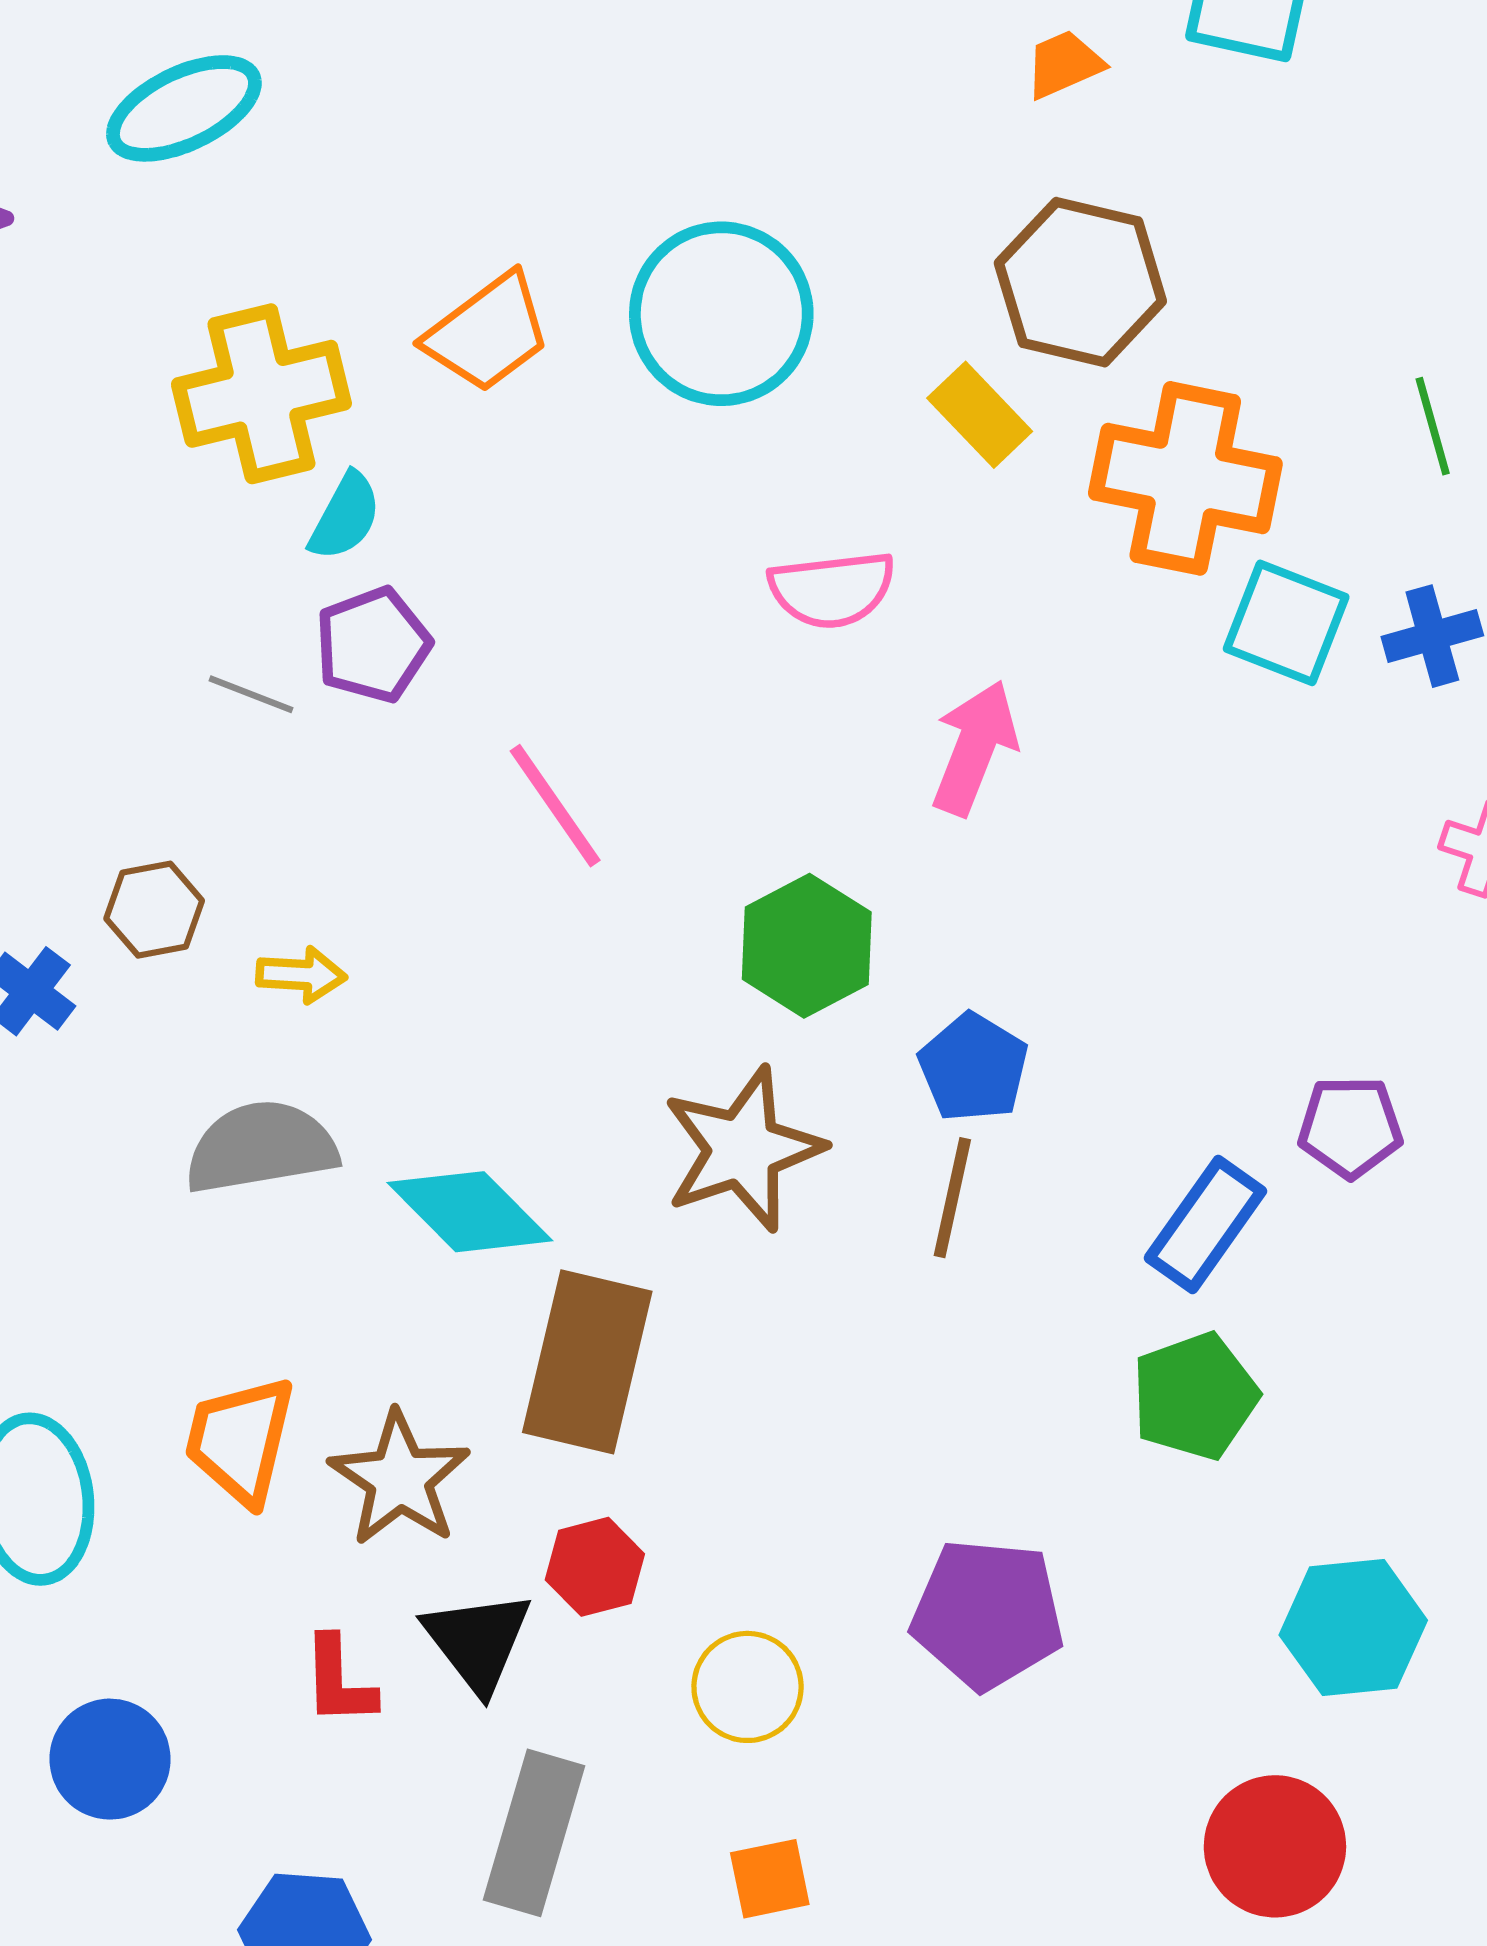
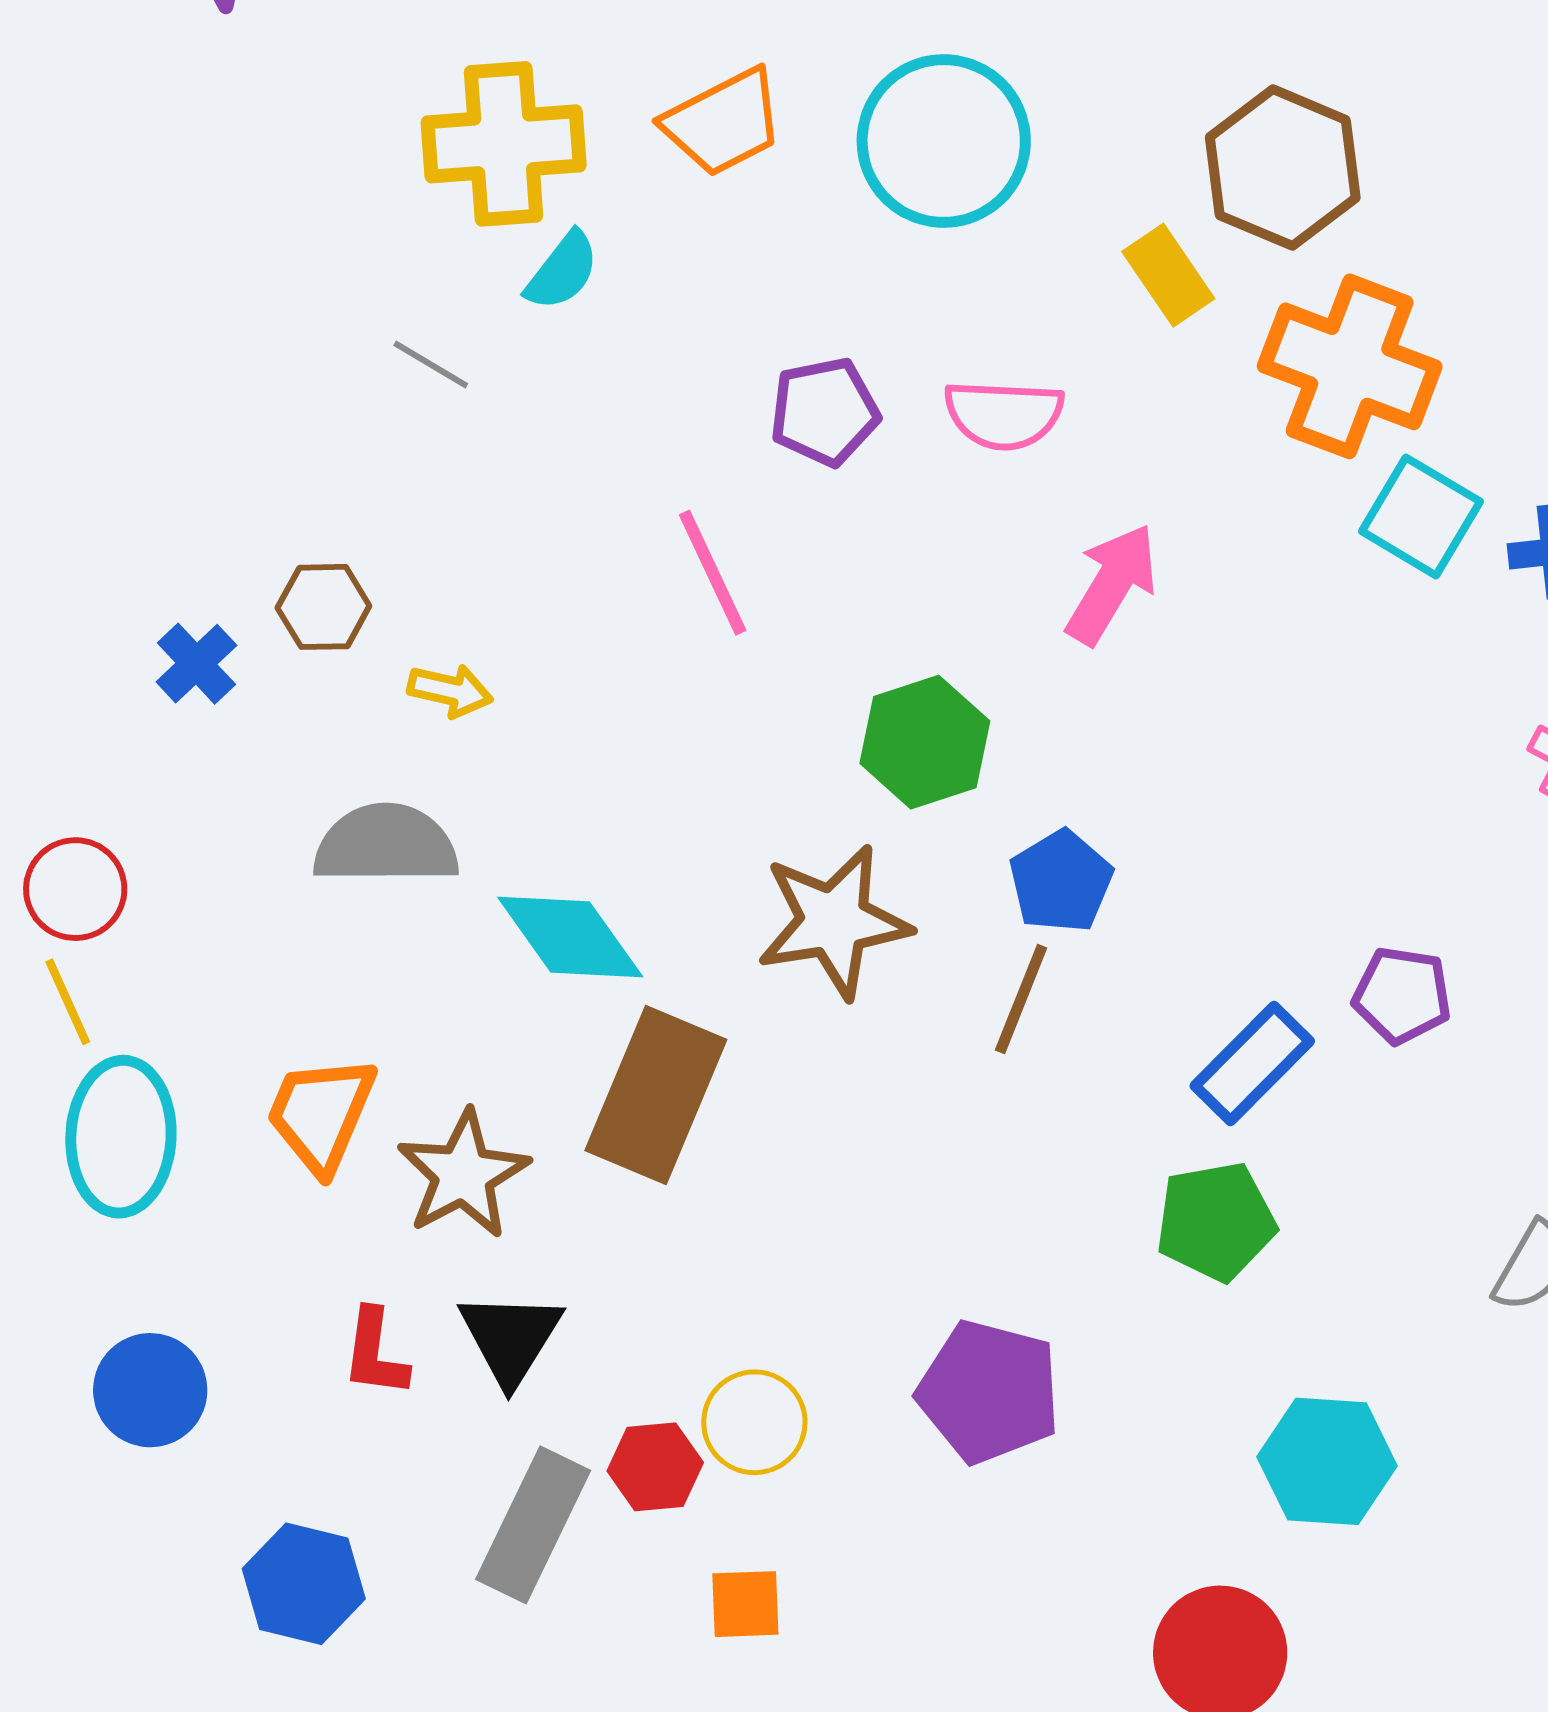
purple pentagon: (373, 645) -> (825, 412), moved
gray line: (251, 694) -> (431, 364), moved
red hexagon: (595, 1567) -> (655, 1467), moved

